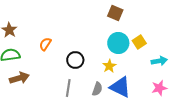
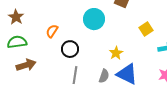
cyan circle: (118, 43) -> (94, 19), moved
black circle: (75, 60) -> (70, 49), moved

